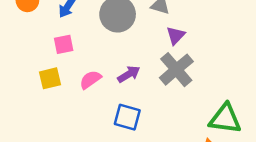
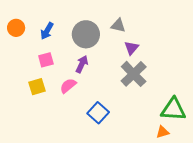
purple arrow: (129, 74) -> (82, 64), moved, turned -30
blue square: (127, 117) -> (98, 113), turned 30

